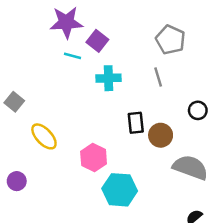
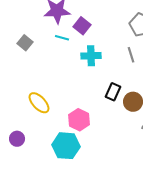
gray square: (14, 102) -> (25, 43), moved
black rectangle: (136, 123) -> (113, 92), turned 30
cyan hexagon: (120, 190) -> (66, 146), moved

